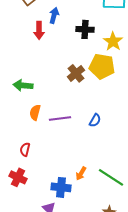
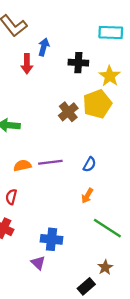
yellow pentagon: (102, 66) -> (97, 104), turned -30
orange semicircle: (35, 112) -> (22, 166), moved, turned 63
orange arrow: (81, 173) -> (87, 196), moved

